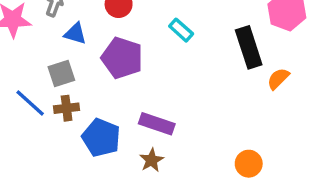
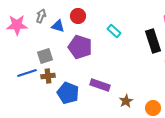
blue triangle: (75, 34) -> (58, 26), moved
blue line: (30, 103) -> (27, 73), turned -60
brown star: (152, 160) -> (126, 101), moved

